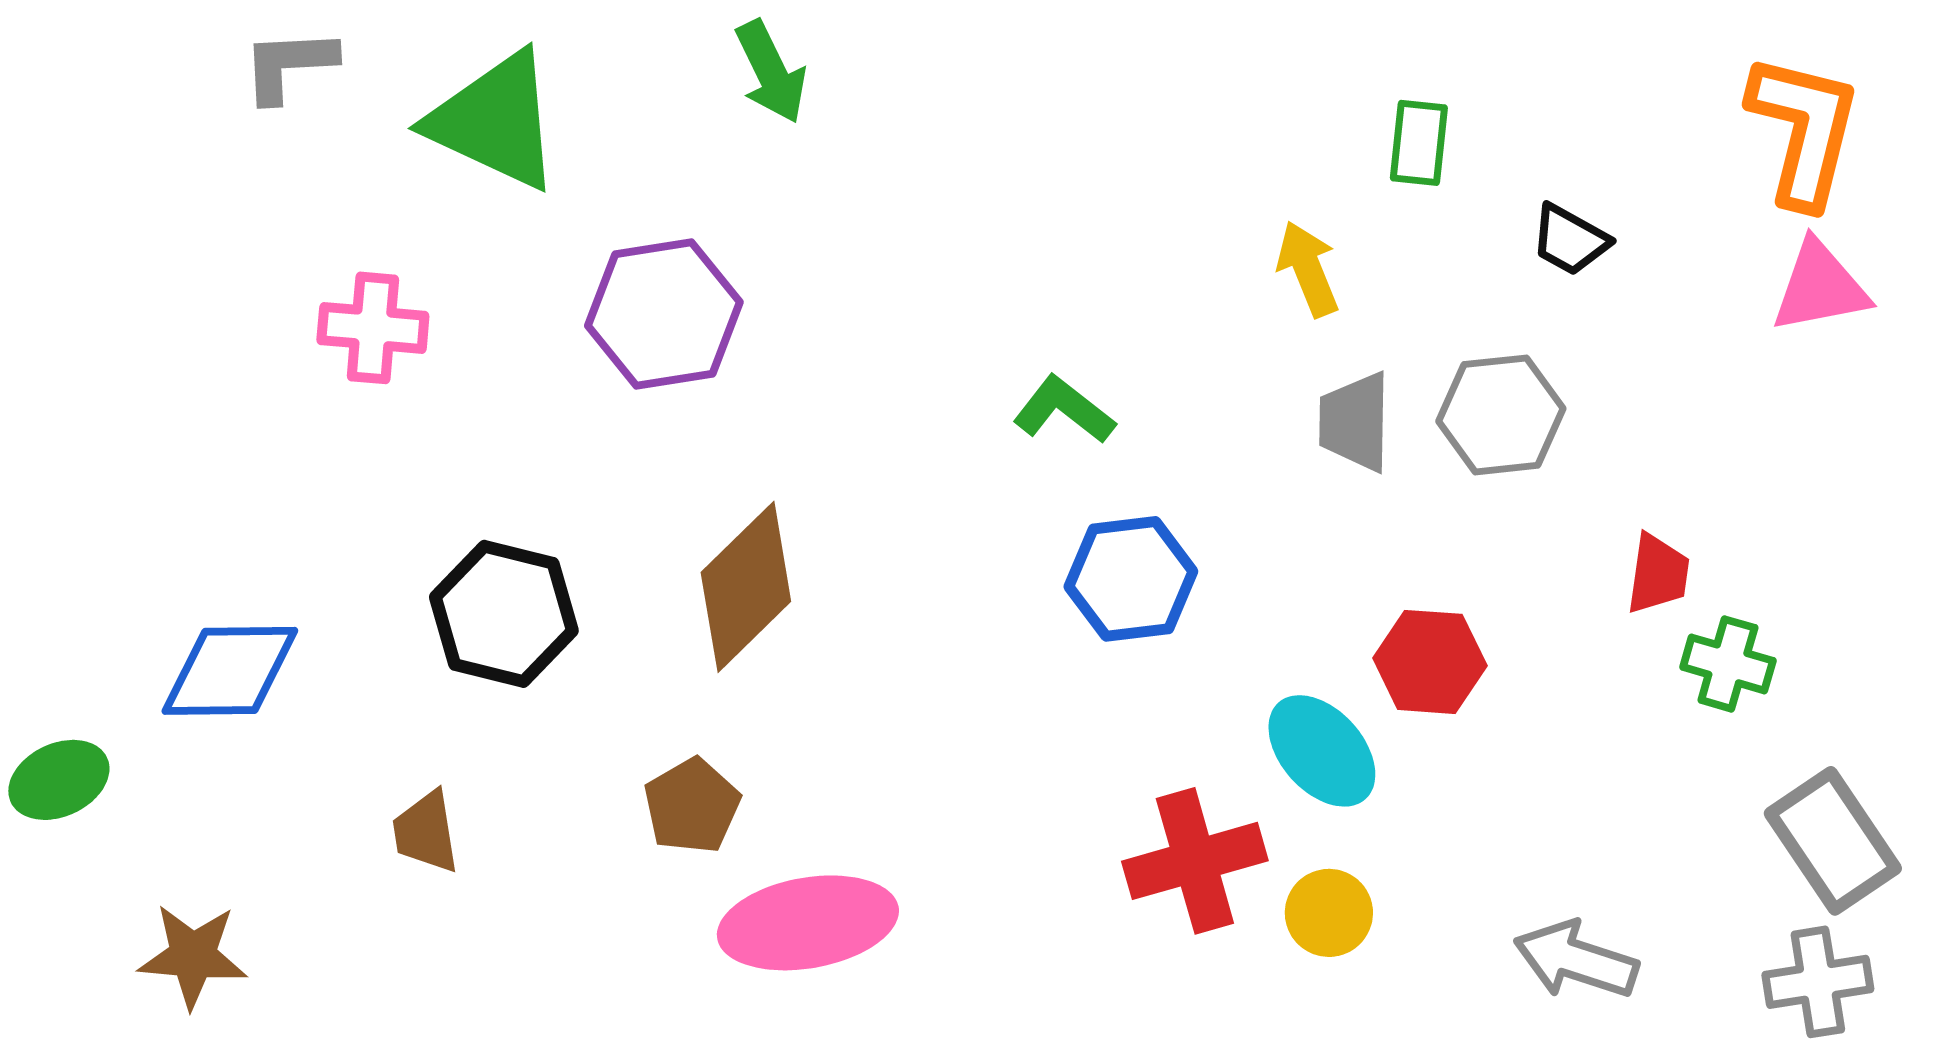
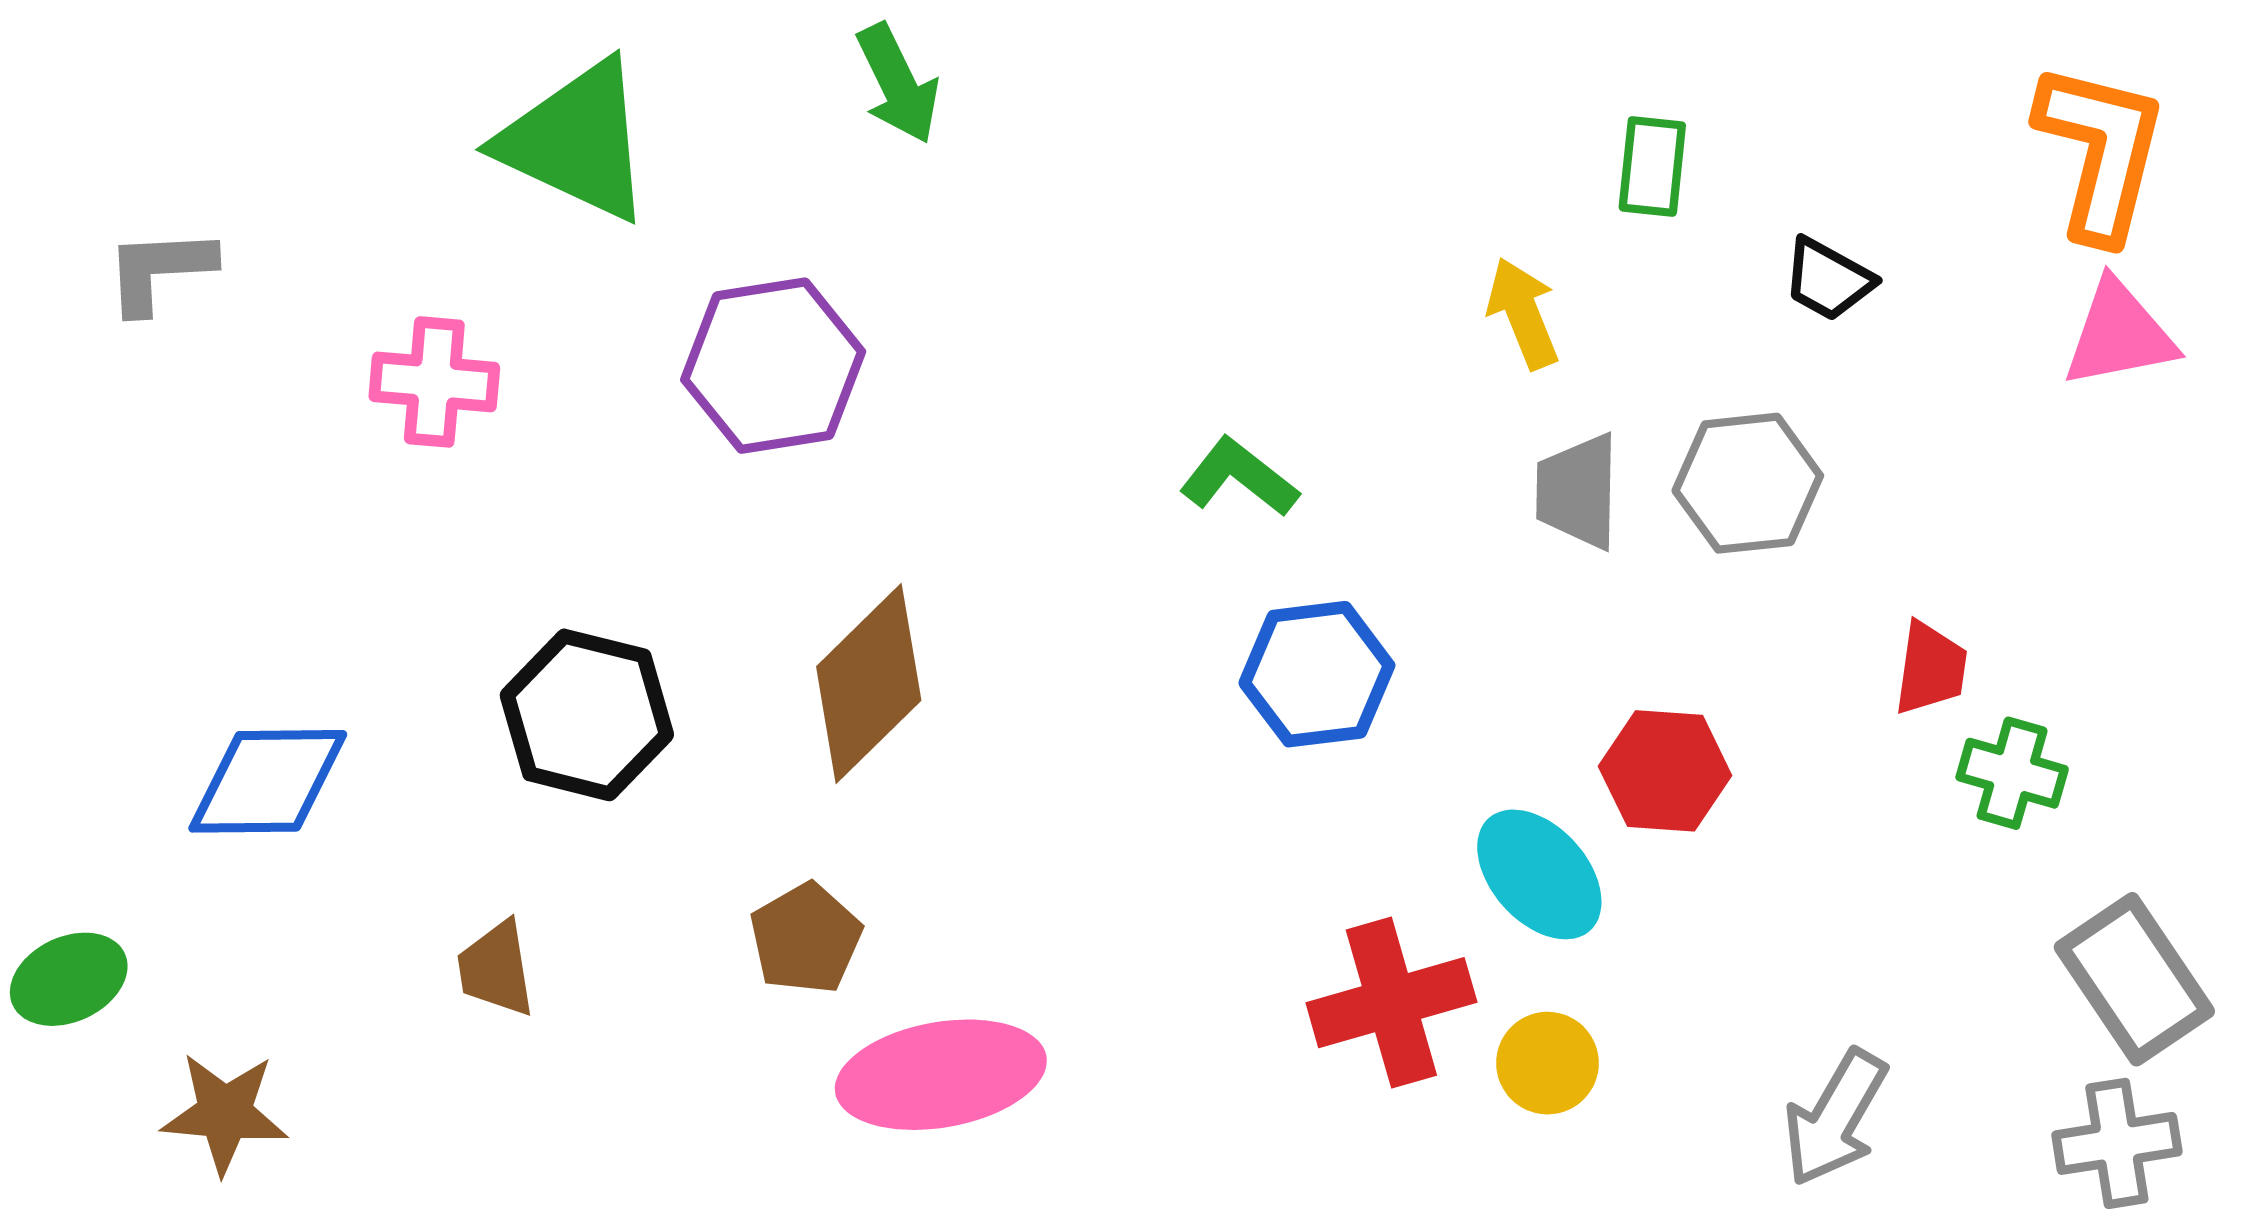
gray L-shape: (289, 65) -> (160, 270), moved
green ellipse: (59, 780) -> (69, 979), moved
gray arrow: (1576, 960) -> (1835, 1118), turned -78

